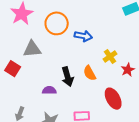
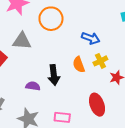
blue arrow: (83, 36) -> (91, 38), moved
orange semicircle: (90, 73) -> (79, 65), moved

